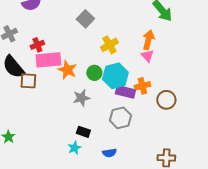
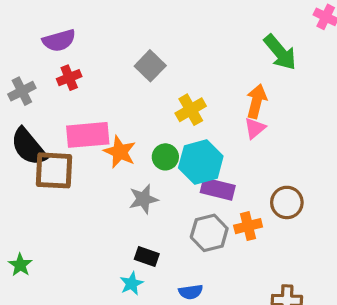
red cross: (37, 45) -> (69, 78), moved
pink triangle: (147, 56) -> (255, 128), turned 32
brown square: (28, 81) -> (54, 170), size x1.4
orange cross: (142, 86) -> (248, 226), moved

